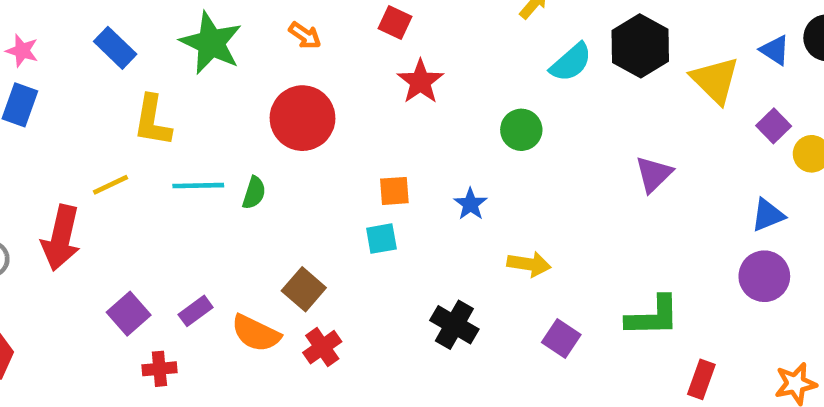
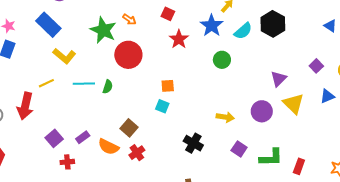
green star: (211, 43) -> (103, 30), moved
blue rectangle: (115, 48) -> (48, 25), size x1.4
yellow triangle: (715, 80) -> (294, 104), moved
yellow L-shape: (152, 121) -> (64, 56), turned -60
purple square: (774, 126) -> (316, 66), moved
blue star: (470, 204) -> (212, 26), moved, size x1.6
cyan square: (381, 239) -> (162, 106), turned 32
purple circle: (764, 276) -> (262, 111), moved
green L-shape: (653, 316) -> (271, 158), moved

